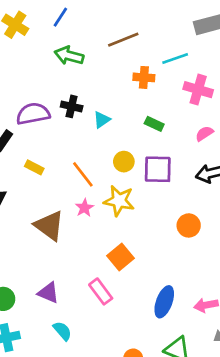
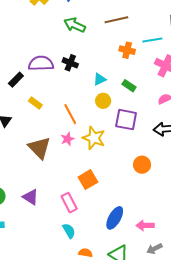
cyan triangle: (102, 120) -> (100, 79), moved
yellow circle: (124, 162) -> (103, 101), moved
cyan semicircle: (62, 331) -> (69, 231), moved

